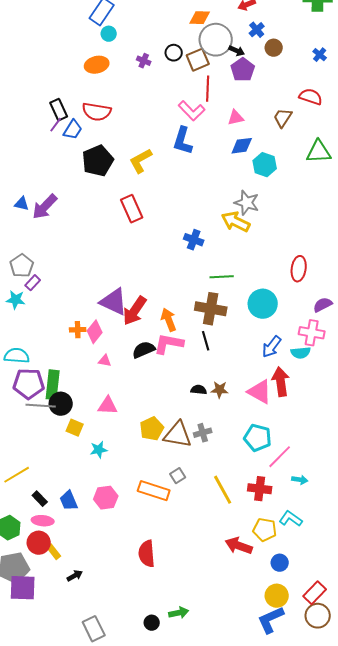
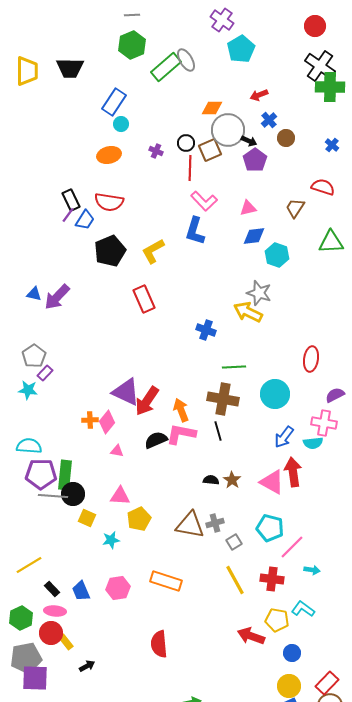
red line: (208, 89) -> (190, 168), moved
brown star: (220, 390) -> (232, 480), turned 30
yellow pentagon: (152, 429) -> (139, 519), moved
gray square: (178, 476) -> (234, 542), moved

